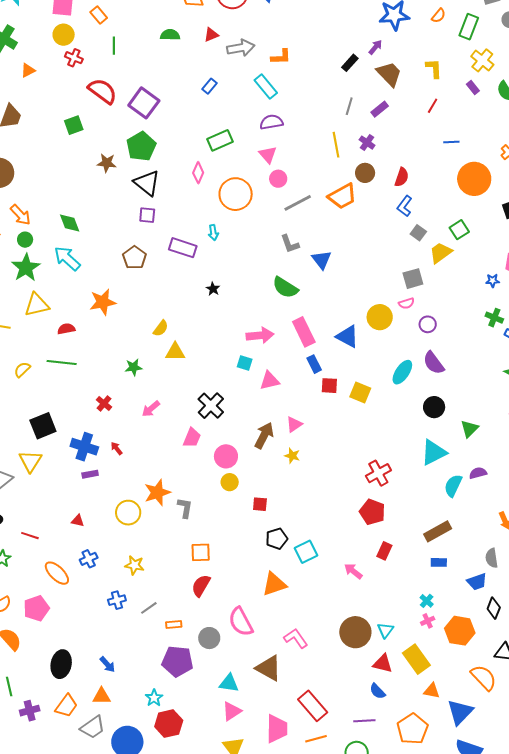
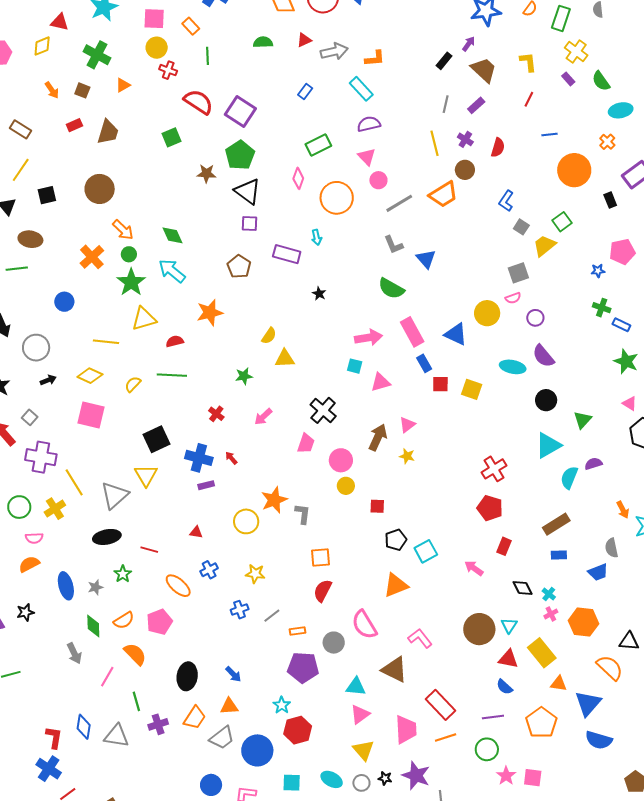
red semicircle: (402, 177) -> (498, 148), moved
cyan ellipse: (402, 372) -> (513, 367), turned 70
black diamond: (494, 608) -> (523, 588), moved, turned -45

